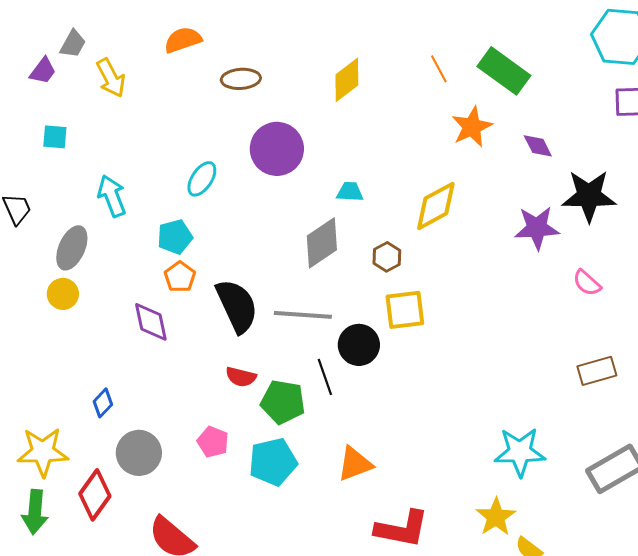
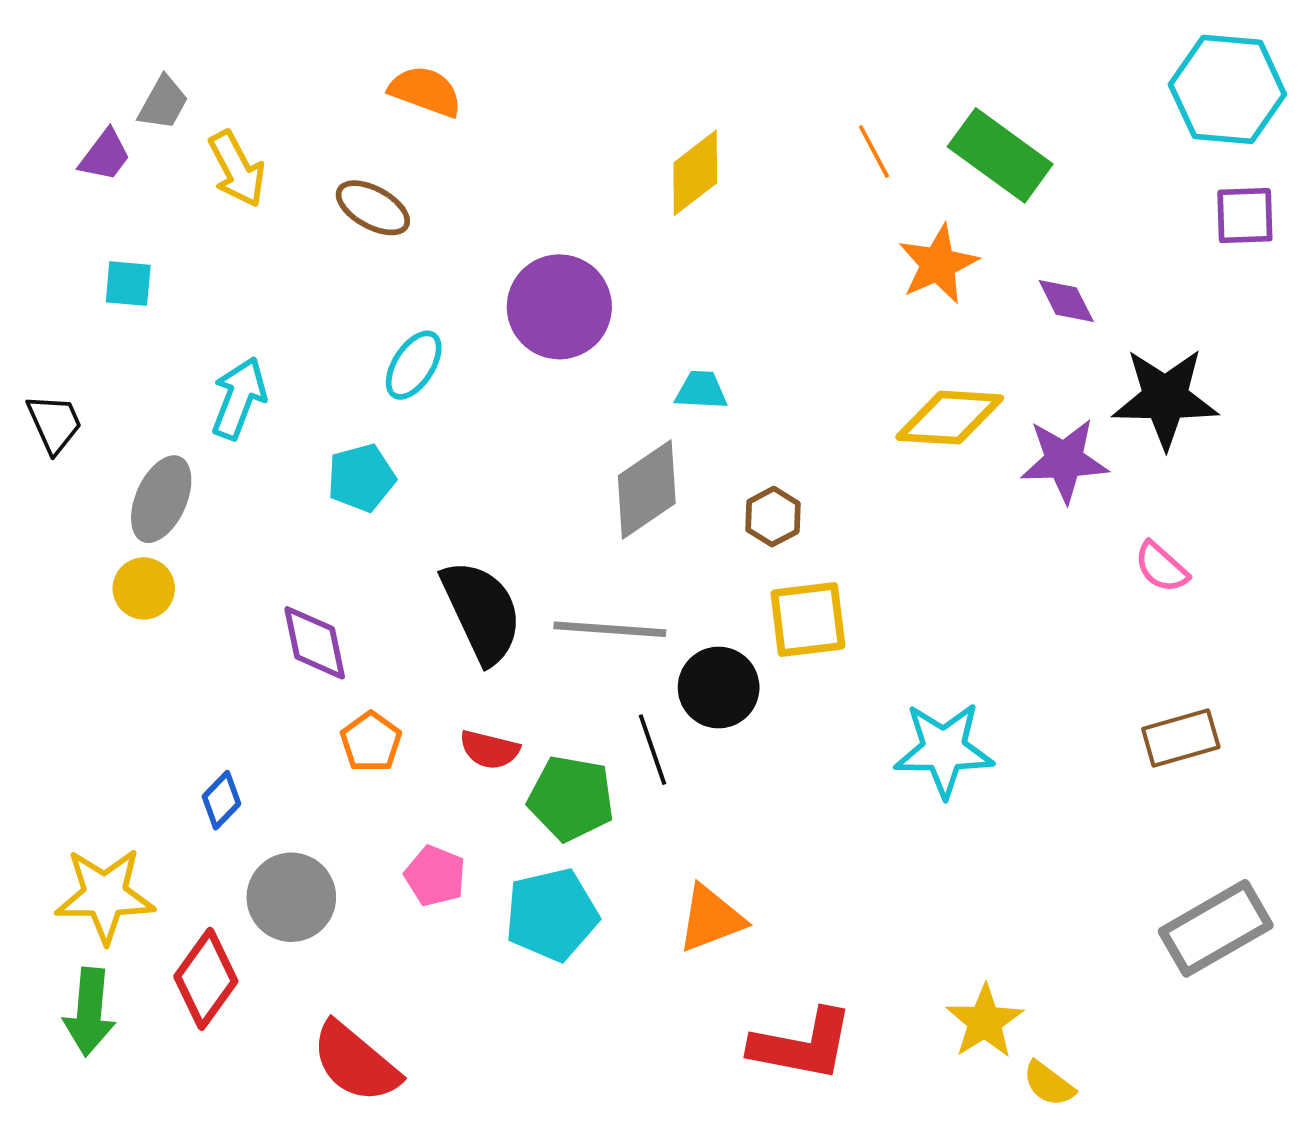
orange semicircle: (183, 40) -> (425, 91), moved, turned 39
brown ellipse: (241, 79) -> (373, 208), moved, turned 33
cyan arrow: (112, 196) -> (239, 398), turned 42
yellow diamond: (436, 206) -> (950, 418), moved, turned 32
orange pentagon: (180, 277) -> (371, 742), moved
cyan star: (520, 452) -> (944, 750), moved

